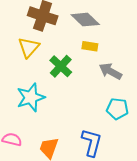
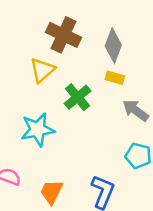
gray diamond: (85, 20) -> (113, 46), turned 60

